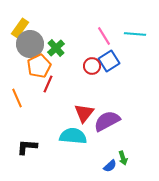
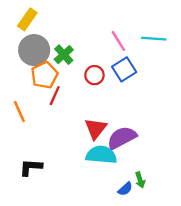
yellow rectangle: (20, 28) -> (27, 19), moved
red circle: (92, 66) -> (94, 75), moved
cyan semicircle: (73, 136) -> (101, 155), moved

